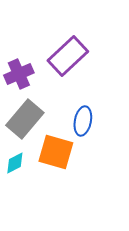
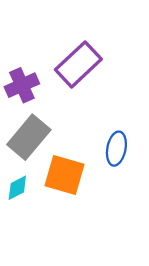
blue ellipse: (83, 121) -> (116, 149), moved

